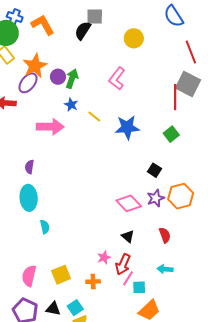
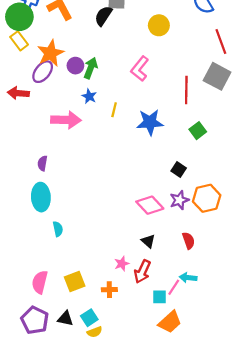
red line: (175, 97) -> (186, 90), moved
yellow line: (94, 117) -> (114, 110), turned 64
pink line: (128, 278) -> (174, 287), moved

